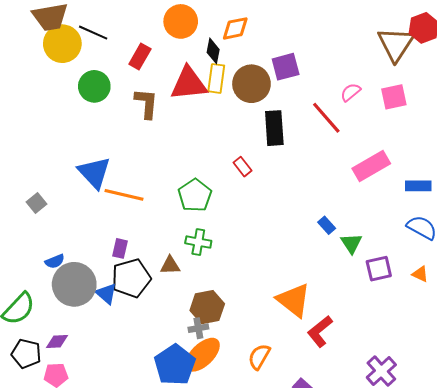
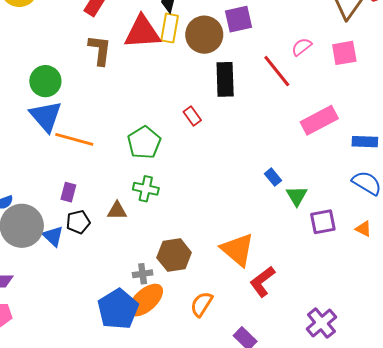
green circle: (94, 86) -> (45, 81), moved
black pentagon: (131, 278) -> (78, 222), size x0.6
brown hexagon: (207, 307) -> (174, 255), moved

